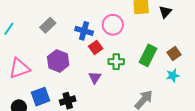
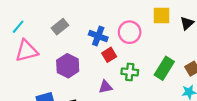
pink triangle: (19, 68) -> (27, 51), moved
purple triangle: (95, 77) -> (105, 87), turned 40

